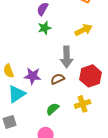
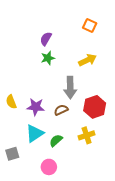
cyan triangle: (17, 94) -> (35, 133), moved

